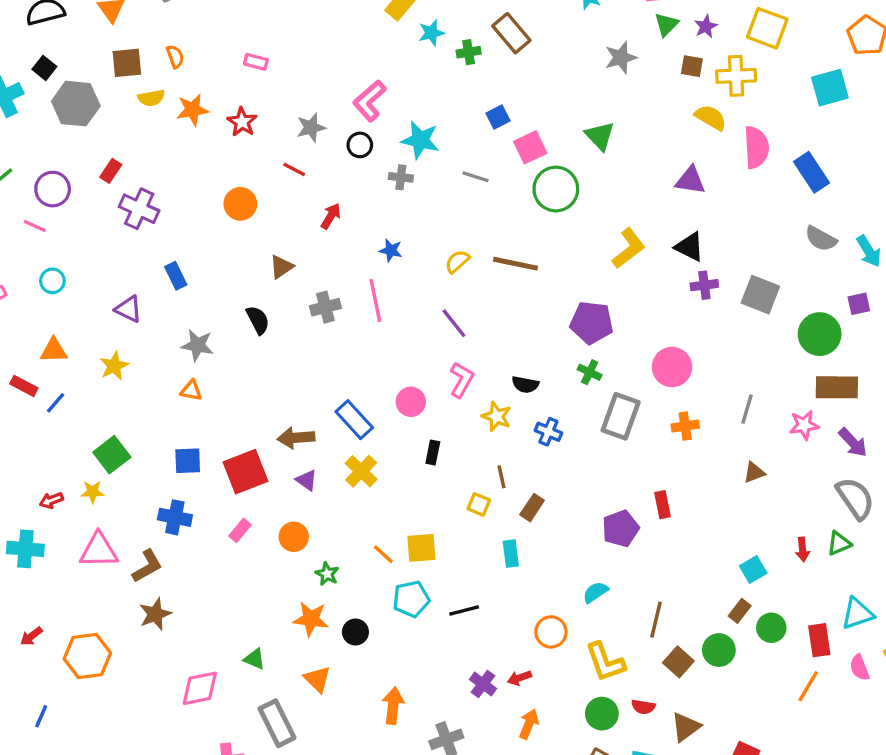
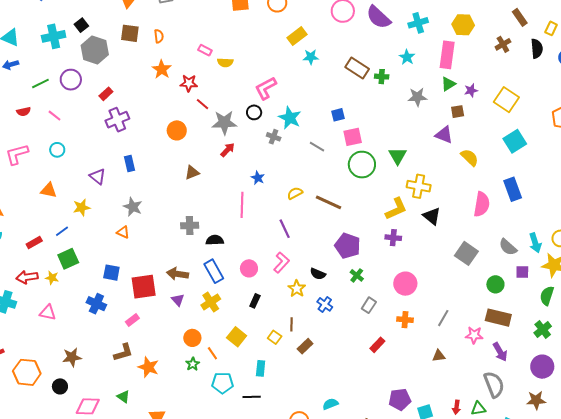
brown rectangle: (511, 33) -> (357, 68), turned -30
green cross: (469, 52) -> (382, 77), moved
brown square: (692, 66) -> (458, 112), turned -32
yellow cross: (736, 76) -> (419, 186), moved
cyan square: (830, 88) -> (515, 141), moved, turned -30
yellow semicircle: (151, 98) -> (225, 62), moved
orange star: (192, 110) -> (162, 69), turned 30
yellow semicircle: (711, 117) -> (470, 157), moved
red star: (242, 122) -> (189, 83), turned 30
gray star: (311, 128) -> (224, 123), moved, size x1.4
green triangle: (600, 136) -> (398, 156), moved
pink semicircle: (756, 147) -> (482, 204), moved
red line: (294, 169) -> (202, 104), moved
purple triangle: (690, 180) -> (444, 135), moved
purple circle: (53, 189) -> (71, 80), moved
purple cross: (139, 209) -> (117, 120), turned 30
gray semicircle: (821, 239) -> (508, 247), moved
purple cross: (704, 285) -> (393, 238), moved
gray cross: (325, 307) -> (190, 226), moved
black semicircle: (258, 320) -> (215, 240), moved, turned -78
purple pentagon: (592, 323) -> (348, 246), moved
green circle: (820, 334) -> (495, 284), size x0.7
red rectangle: (24, 386) -> (34, 243), moved, turned -70
blue line: (56, 403) -> (62, 231), moved
gray rectangle: (621, 416) -> (369, 305), size x0.6
red arrow: (51, 500) -> (27, 277), size x1.5
red rectangle: (662, 505) -> (377, 345), moved, turned 42
purple pentagon: (621, 529) -> (400, 399), moved
orange circle: (294, 537) -> (192, 338), moved
yellow square: (421, 548) -> (237, 337), moved, turned 30
pink triangle: (99, 550) -> (48, 313), size x0.7
cyan rectangle: (511, 554) -> (261, 368), moved
brown L-shape: (147, 566) -> (123, 352), moved
green star: (327, 574) -> (193, 364), moved
orange star: (311, 619) -> (148, 367), moved
black circle: (355, 632) -> (60, 386), moved

